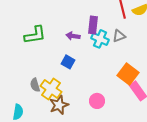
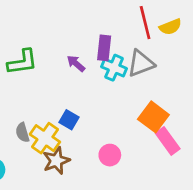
purple arrow: (73, 36) -> (76, 63), turned 32
gray triangle: (119, 36) -> (141, 63), size x1.5
blue square: (68, 62) -> (69, 120), moved

